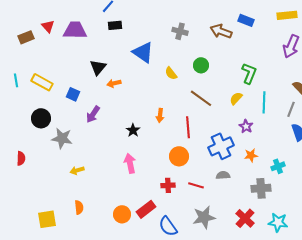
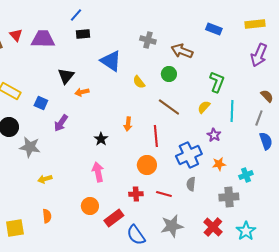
brown arrow: (221, 31) -> (182, 51), moved
gray semicircle: (223, 175) -> (191, 184), turned -80
orange circle: (122, 214) -> (90, 206), moved
cyan star: (278, 222) -> (246, 231), turned 30

